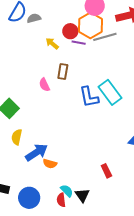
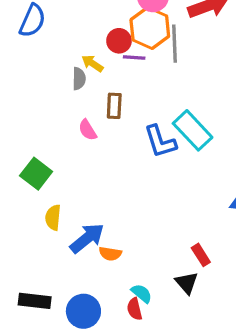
gray semicircle: (34, 18) -> (79, 79), moved, turned 112
gray line: (105, 37) -> (175, 44), turned -70
black triangle: (82, 195) -> (187, 283), moved

